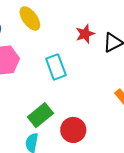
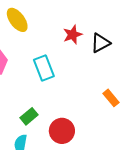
green rectangle: (40, 115) -> (29, 116), size x0.7

